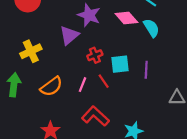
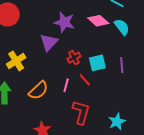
red L-shape: (95, 116) -> (81, 112), turned 70

